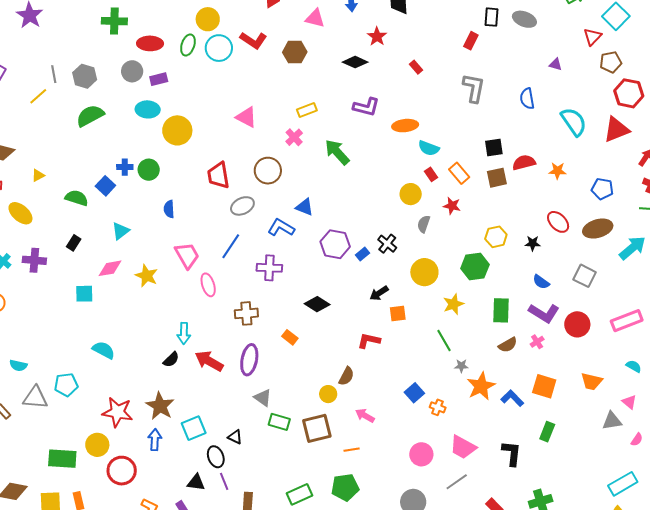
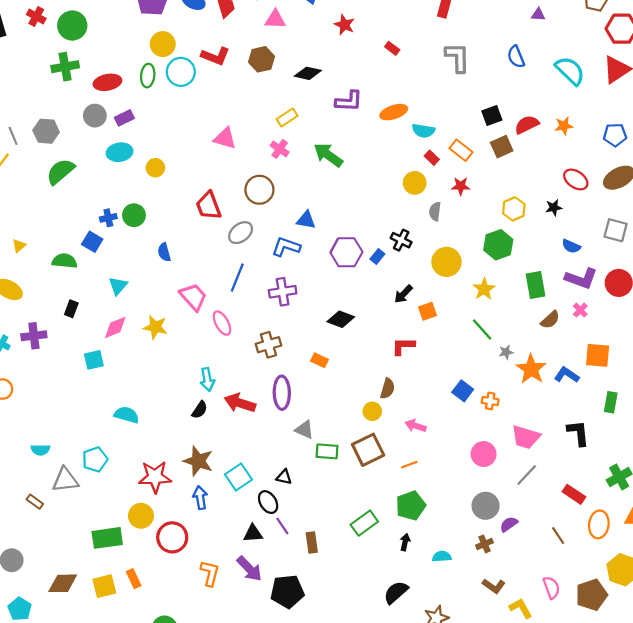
black diamond: (355, 62) -> (308, 73), moved
yellow circle: (177, 130) -> (155, 168), size x0.6

